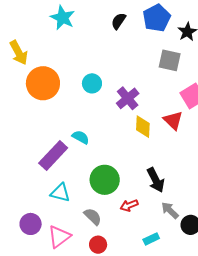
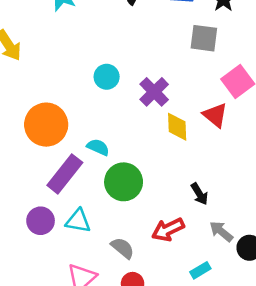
orange circle: (43, 83) -> (46, 125), moved
green circle: (105, 180) -> (124, 182), moved
black arrow: (156, 180) -> (199, 194), size x0.7
red arrow: (129, 205) -> (168, 230), size x1.4
purple circle: (31, 224) -> (41, 221), moved

